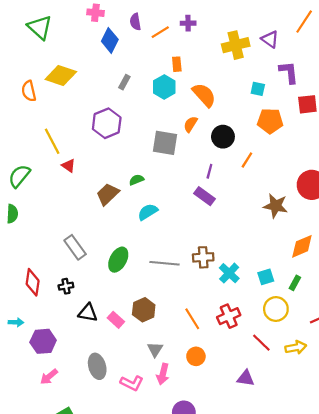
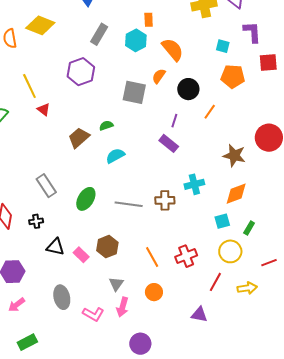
gray rectangle: (124, 82) -> (99, 34), size x1.5
orange diamond: (302, 246) -> (236, 194), moved
cyan cross: (229, 273) -> (194, 184), moved, turned 30
red line: (261, 343) -> (215, 282), turned 72

